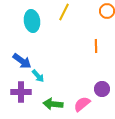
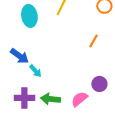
orange line: (96, 46) -> (93, 41), turned 32
purple cross: (21, 92) -> (24, 98), moved

